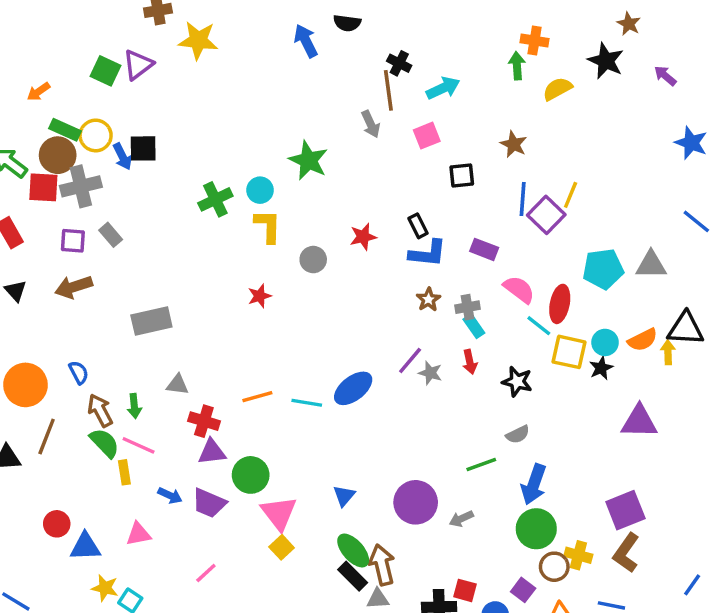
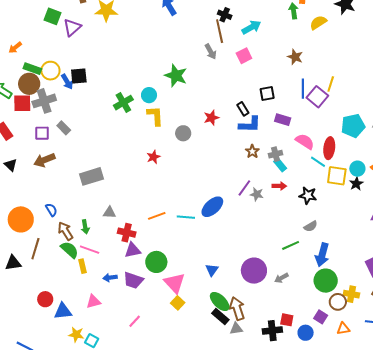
green square: (105, 71) -> (52, 16), moved
black square: (462, 176) -> (267, 94), moved
red arrow: (470, 362) -> (279, 186), turned -72
blue arrow: (170, 495) -> (110, 278), turned 152

